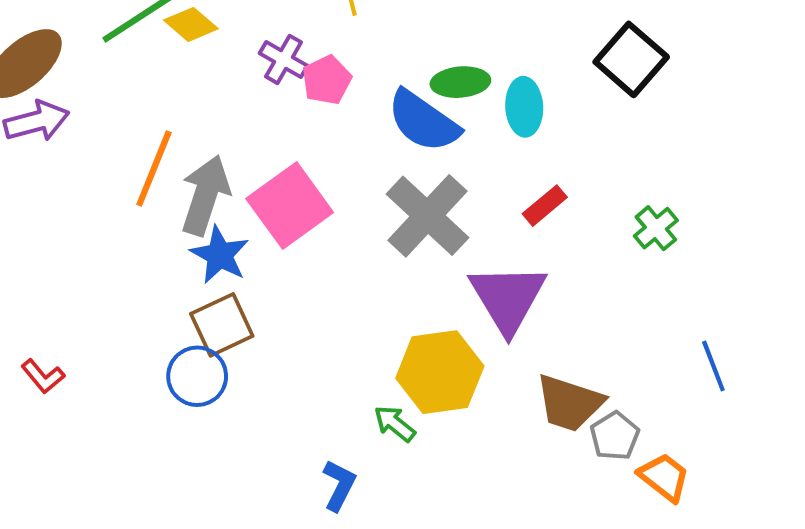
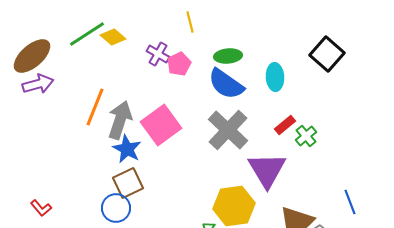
green ellipse: (460, 82) -> (228, 56), moved
green cross: (656, 228) -> (306, 136), moved
blue line: (713, 366) -> (350, 202), moved

